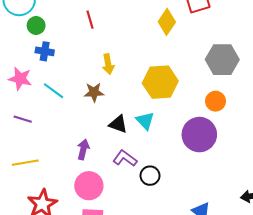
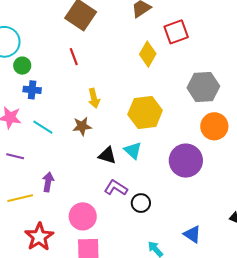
orange circle: (216, 101) -> (214, 126), moved, size x1.4
purple arrow: (83, 149) -> (48, 182), moved

